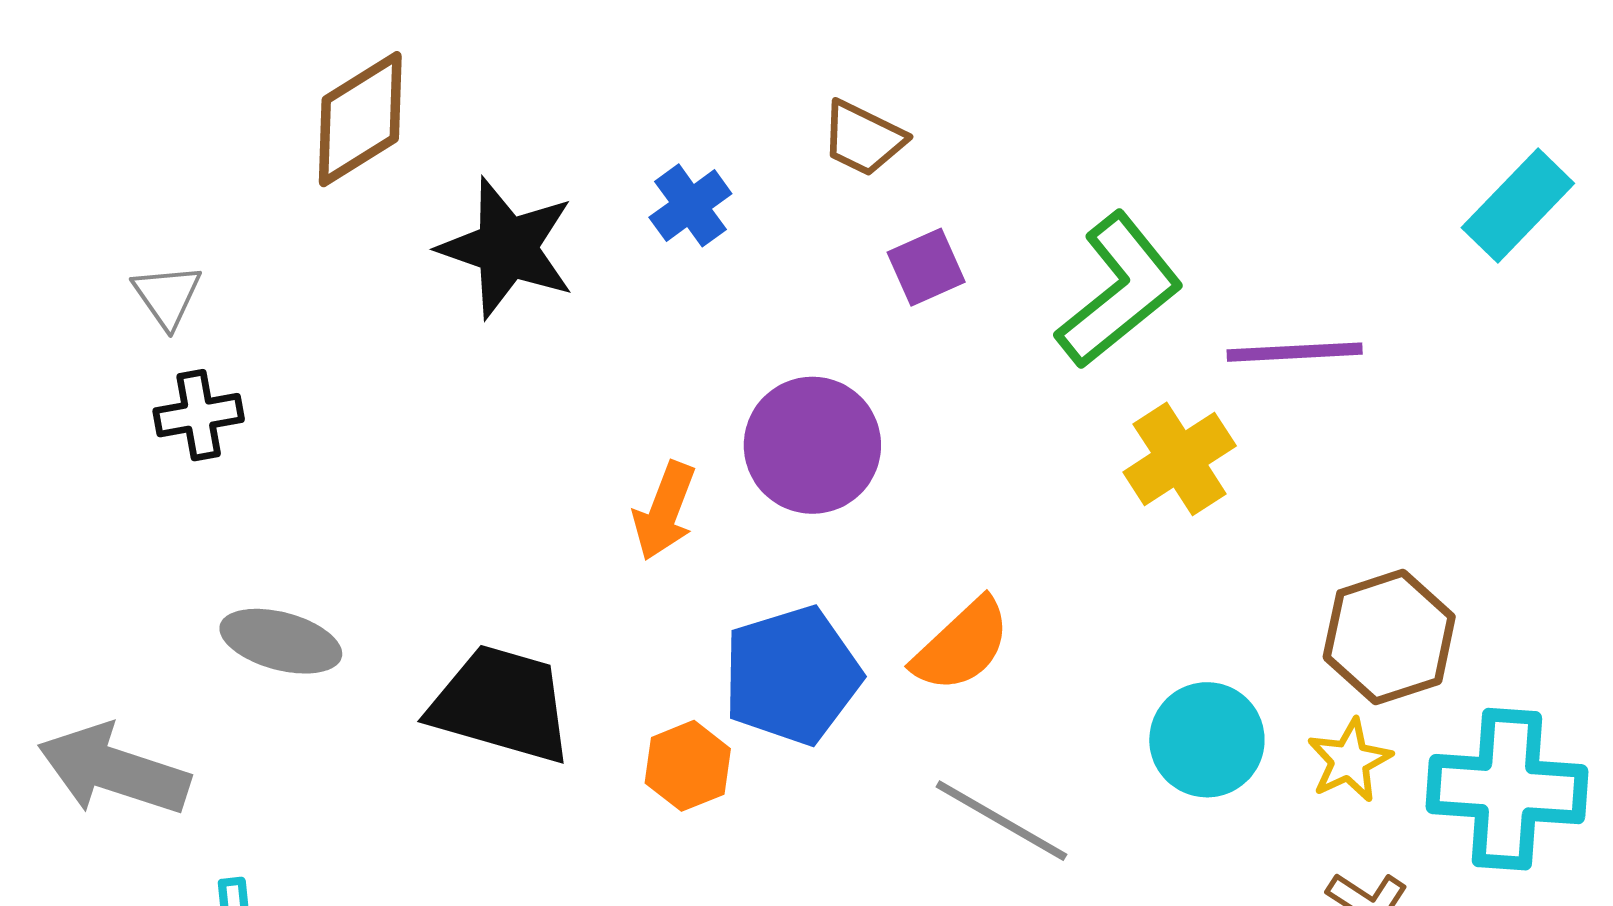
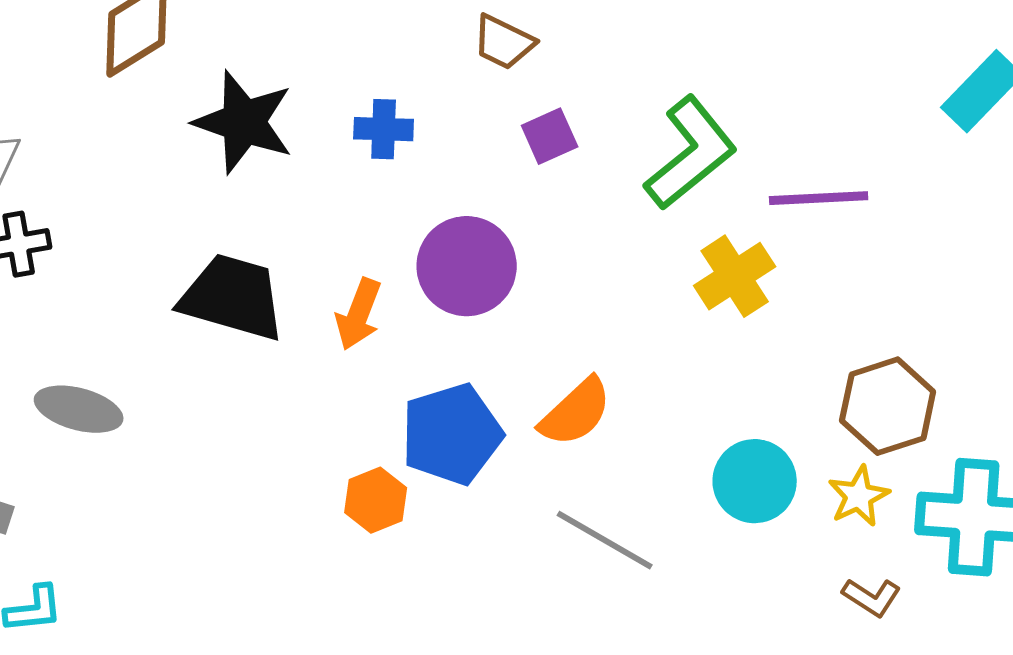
blue cross: (690, 205) -> (384, 129), moved, turned 38
black trapezoid: (501, 704) -> (233, 297), moved

